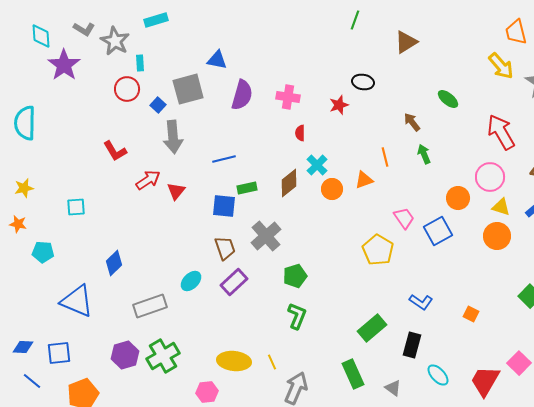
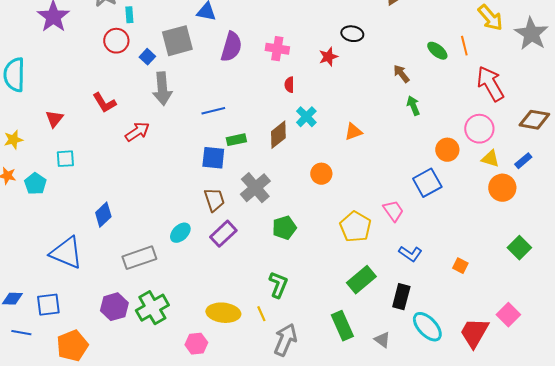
orange line: (385, 157) -> (464, 46), moved
orange circle: (332, 189) -> (321, 174), moved
red triangle: (176, 191) -> (54, 119), moved
pink trapezoid: (404, 218) -> (393, 211), moved
orange circle: (497, 236) -> (502, 188), moved
yellow pentagon: (378, 250) -> (355, 227), moved
cyan pentagon: (43, 252) -> (35, 184), moved, turned 30
green L-shape: (297, 316) -> (278, 285), moved
cyan ellipse: (438, 375) -> (427, 327), size x1.4
blue line: (32, 381) -> (21, 333), turned -30

